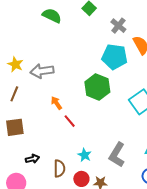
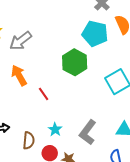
gray arrow: (42, 71) -> (21, 41), turned -35
orange arrow: (56, 103) -> (19, 75), moved, size x1.5

